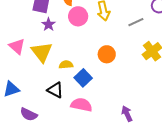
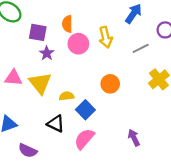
pink triangle: (17, 46) -> (13, 78), turned -36
pink semicircle: (81, 105) -> (84, 139), turned -60
purple arrow: (127, 114) -> (134, 138), moved

